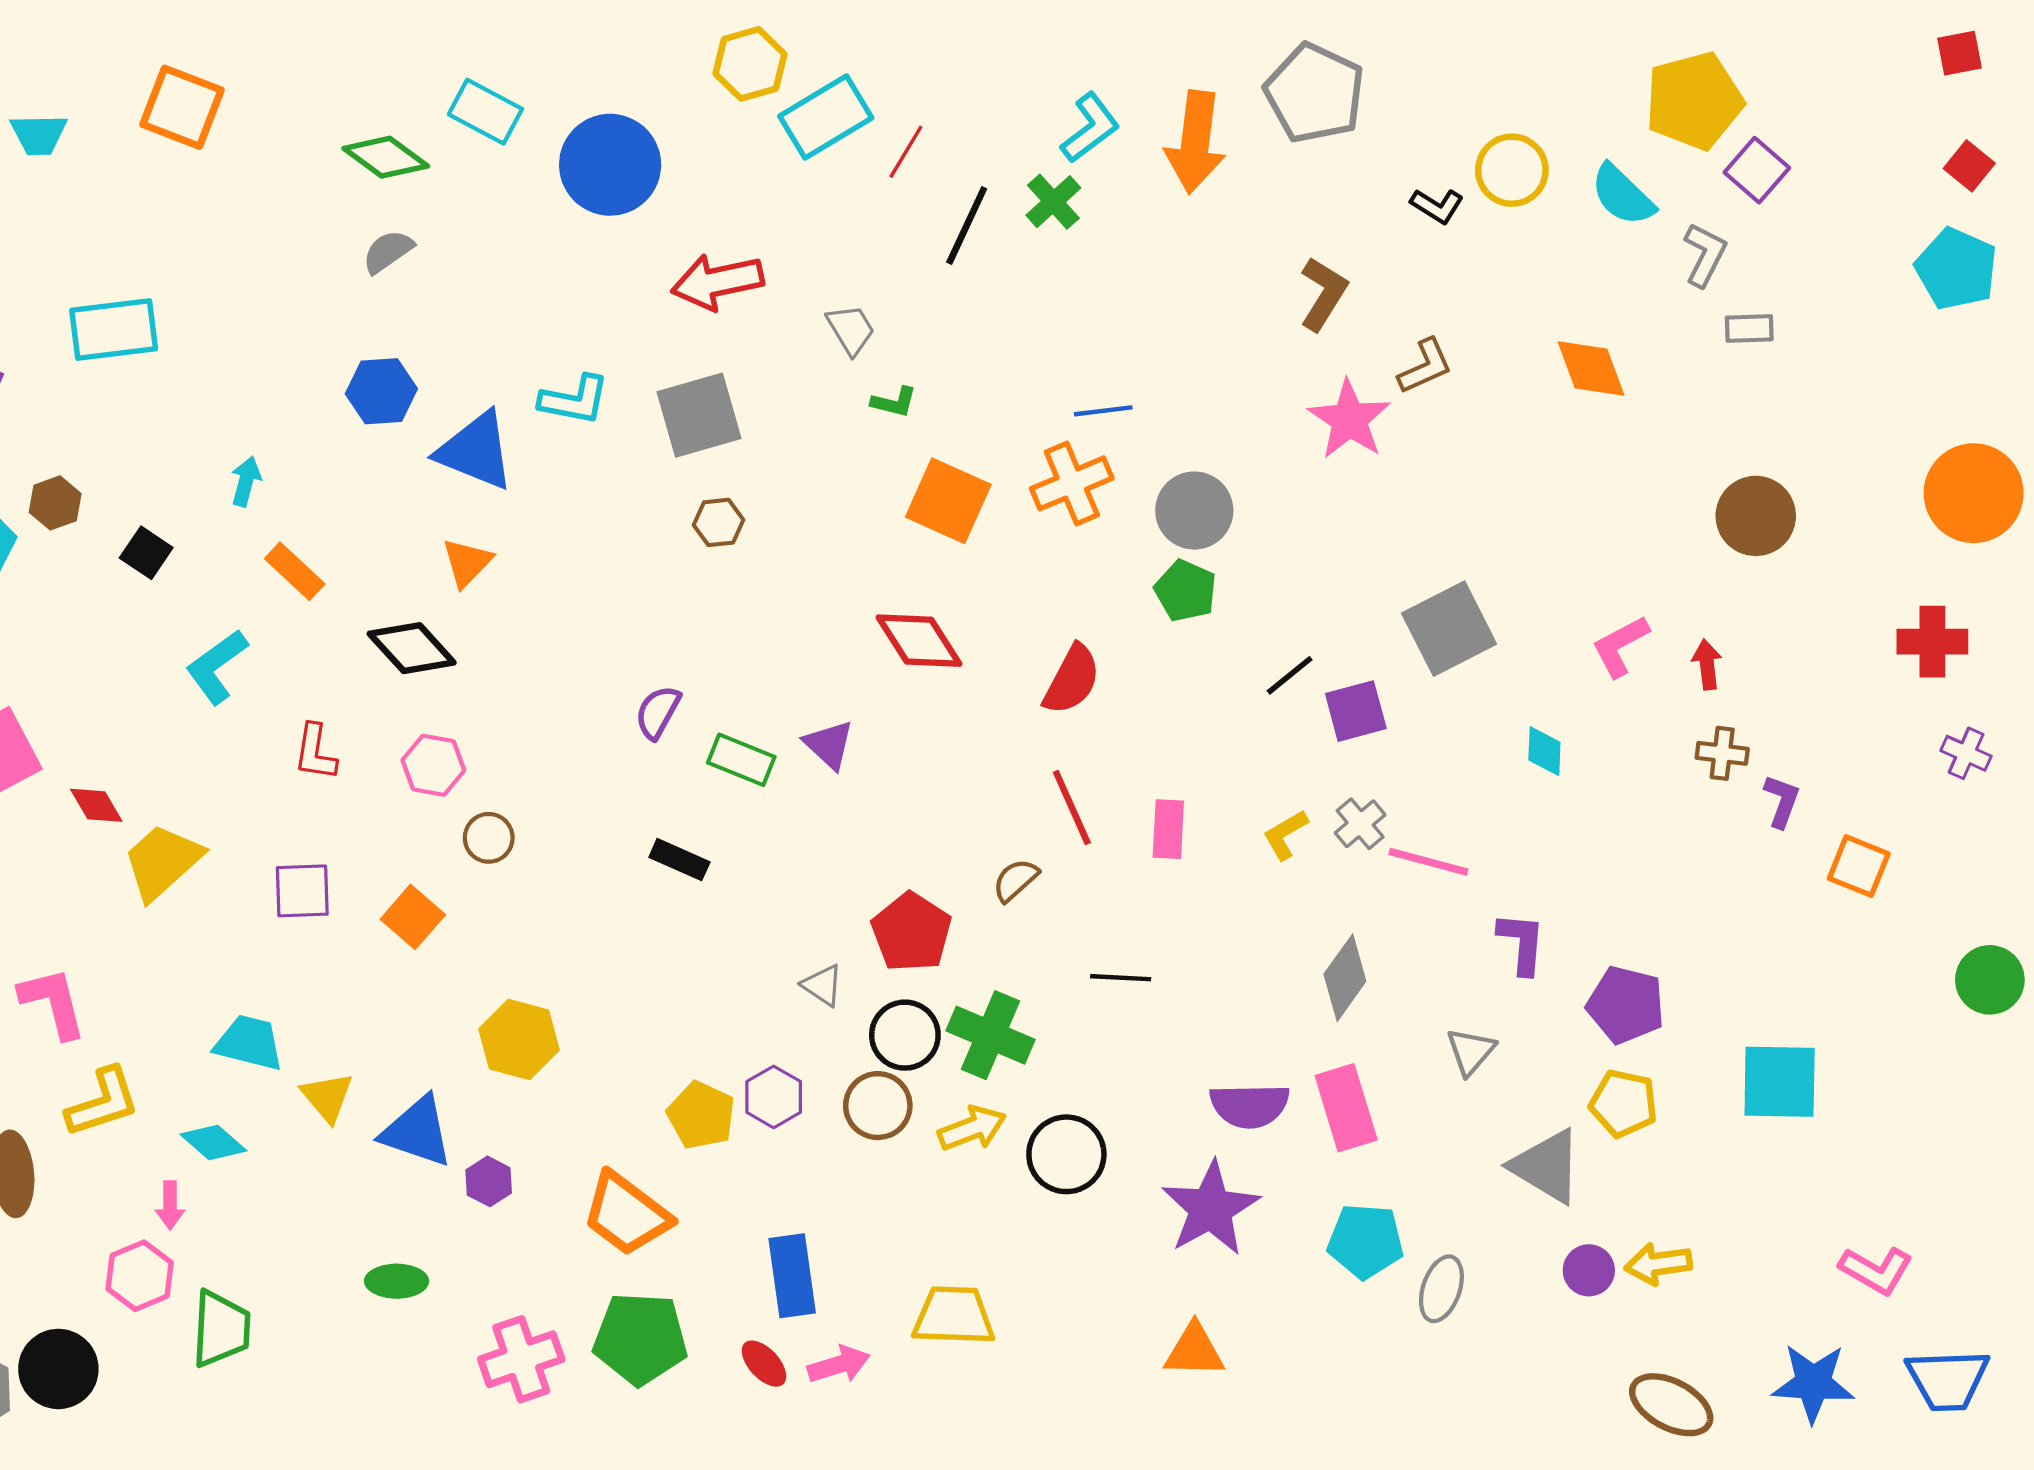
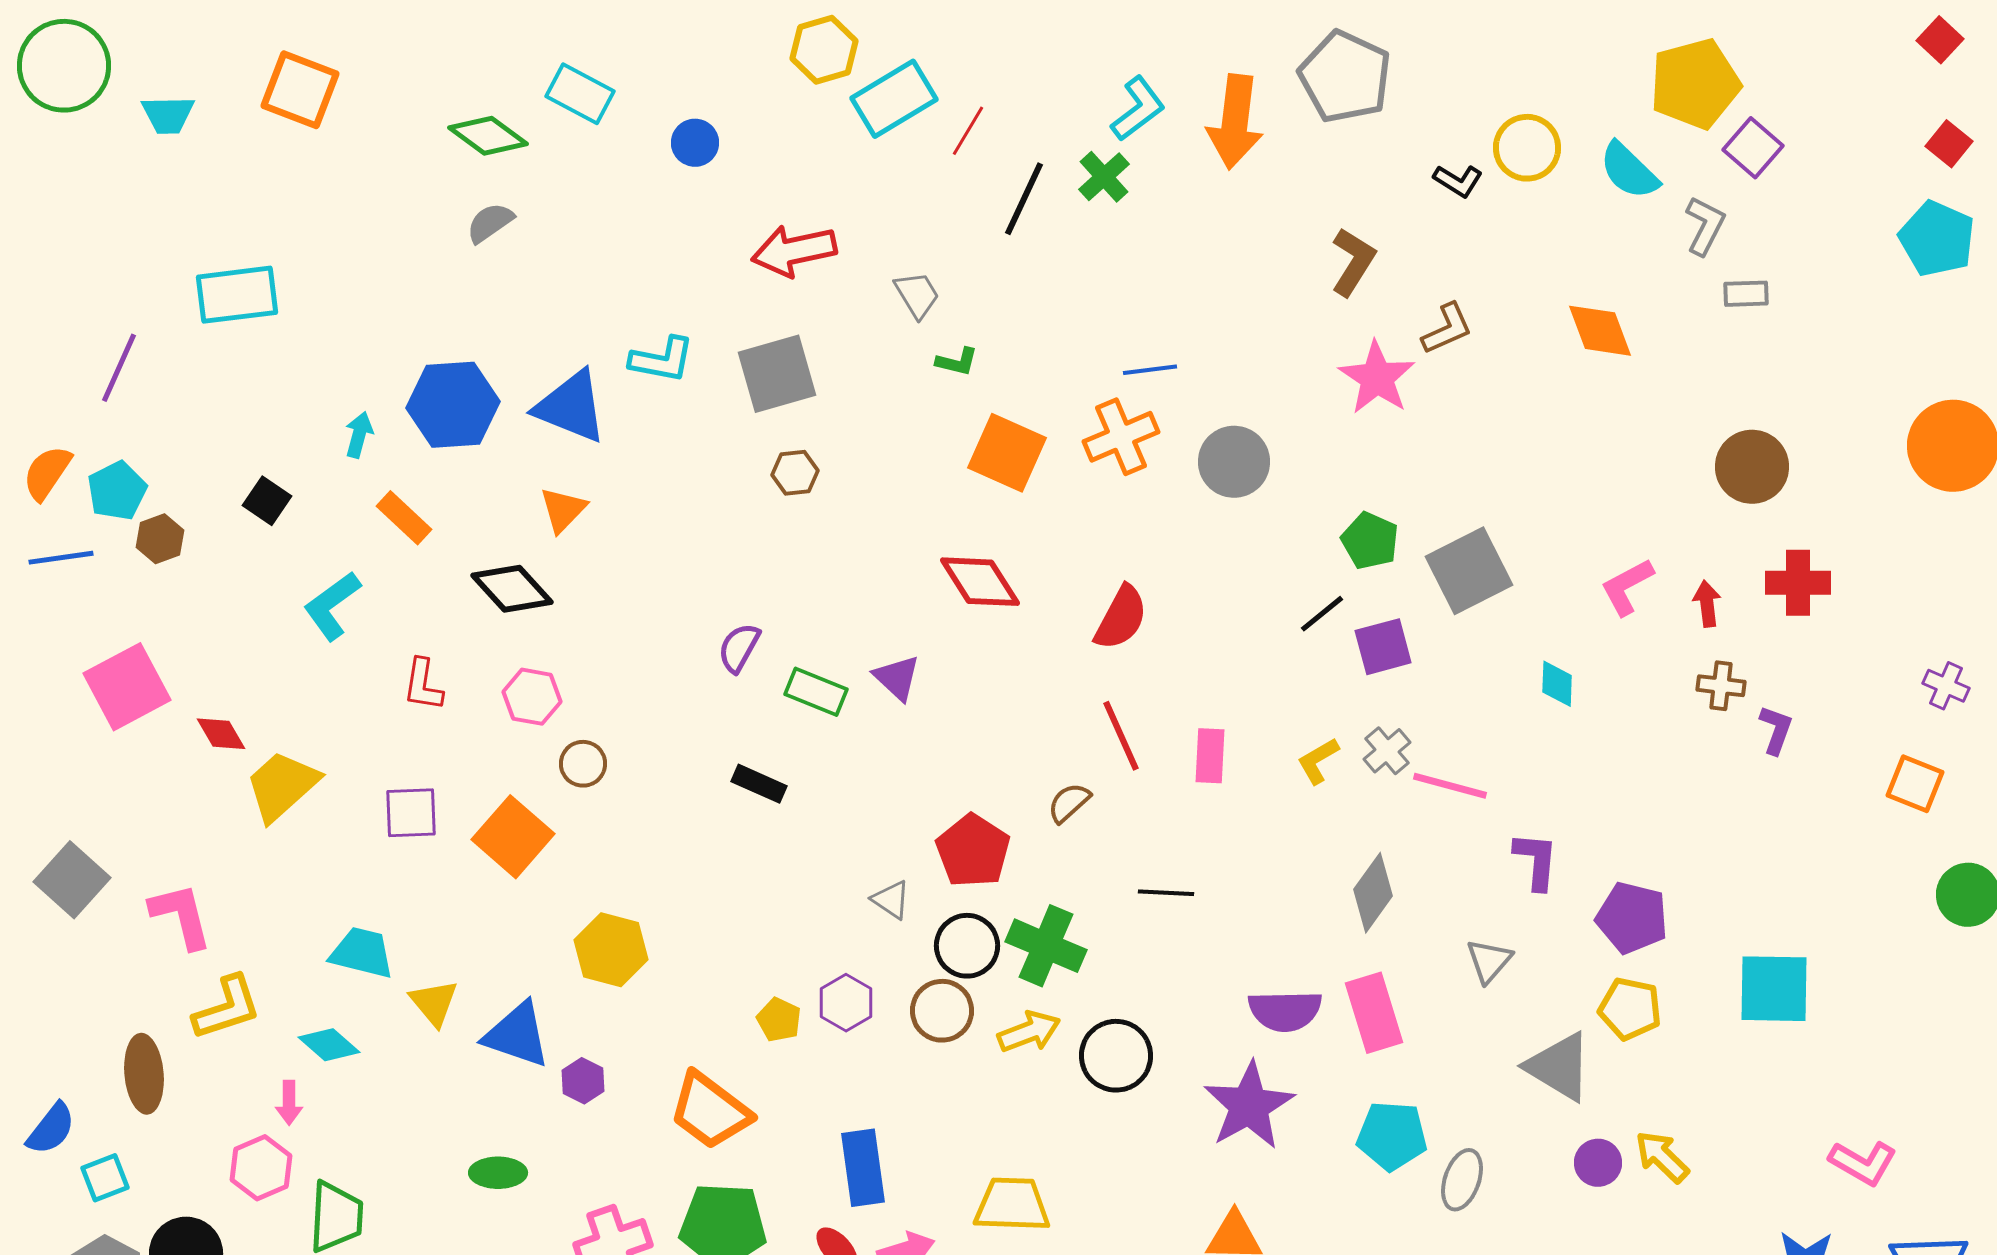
red square: (1960, 53) -> (1940, 40), turned -36
blue circle: (610, 165) -> (695, 143), size x0.5
blue hexagon: (381, 391) -> (453, 405), moved, size x1.4
brown hexagon: (55, 503) -> (160, 539), moved
green pentagon: (1186, 591) -> (1370, 541), moved
red cross: (1932, 642) -> (1798, 583), moved
orange square: (1859, 866) -> (1915, 784), moved
orange square: (413, 917) -> (513, 837), size x1.4
yellow pentagon: (701, 1115) -> (779, 1020), size x0.7
yellow arrow: (1658, 1264) -> (1662, 1157), turned 52

